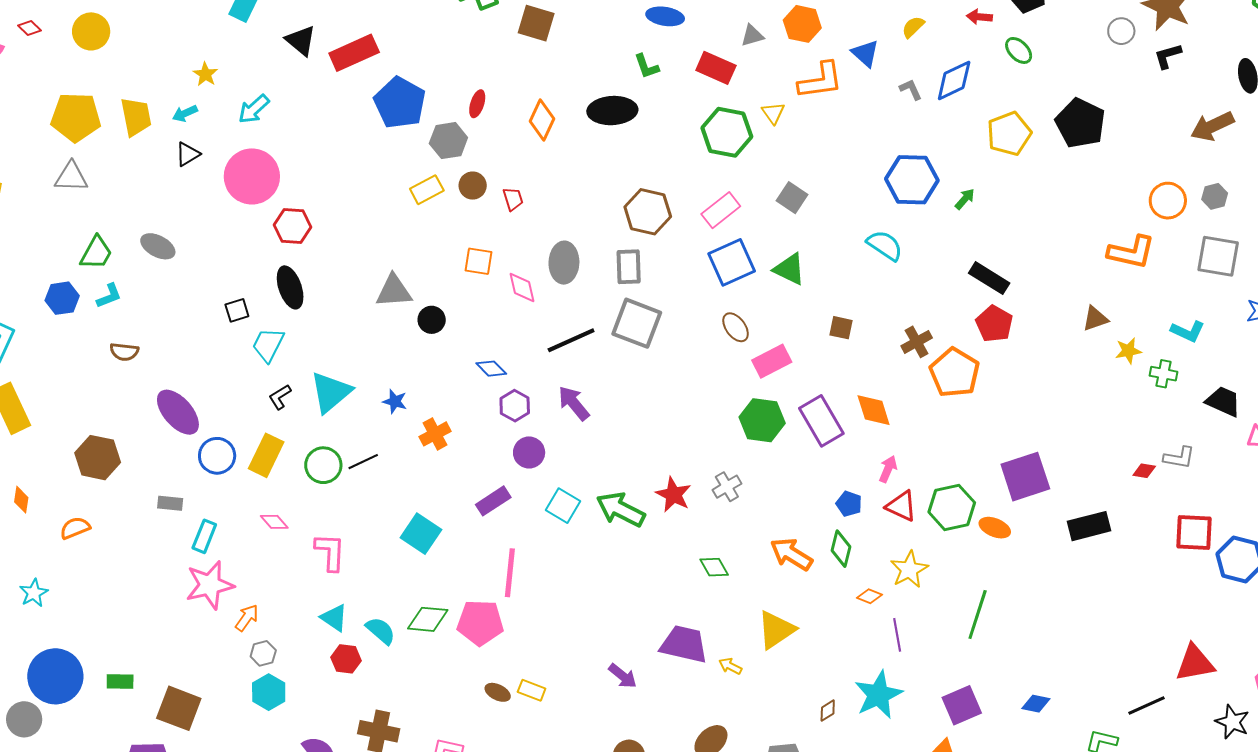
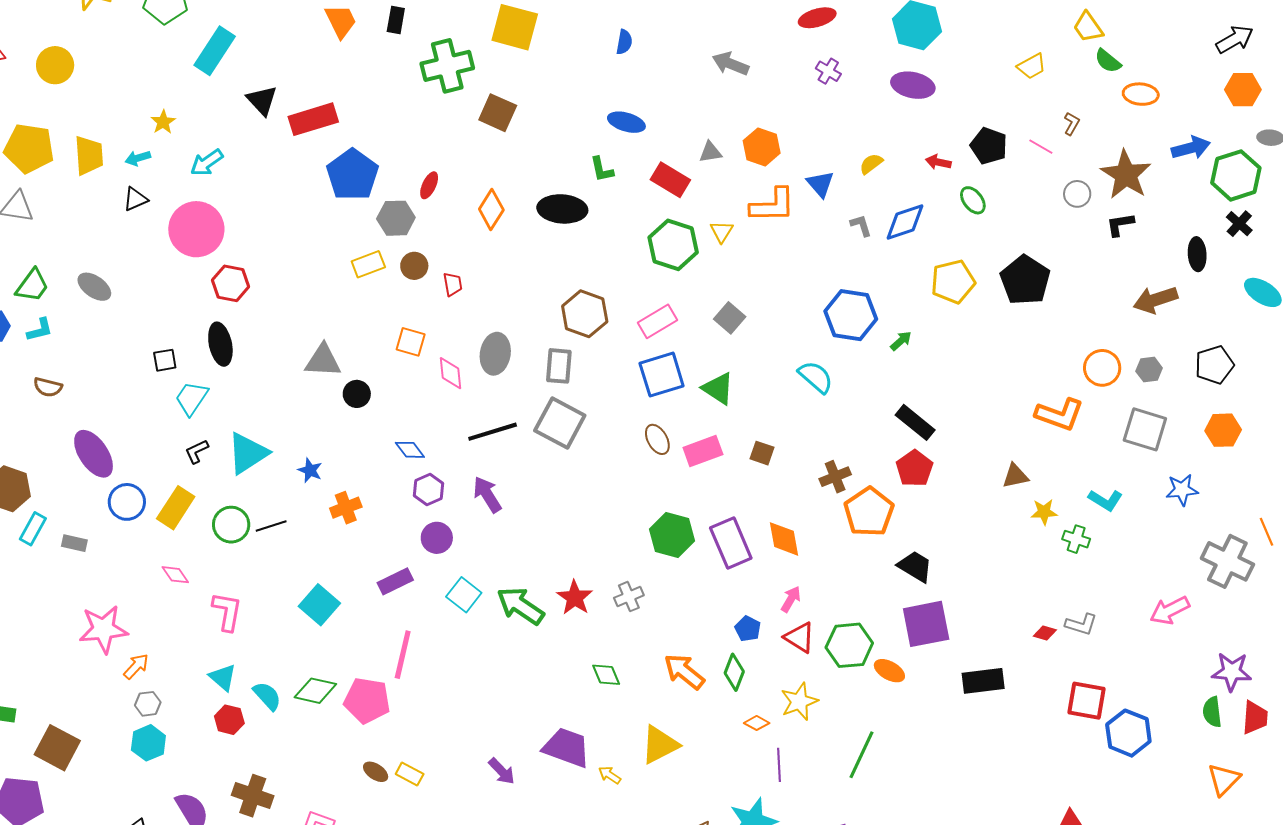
pink rectangle: (772, 361) -> (703, 451), moved
black trapezoid: (1223, 401) -> (915, 567), moved
cyan rectangle: (204, 536) -> (33, 529), moved

